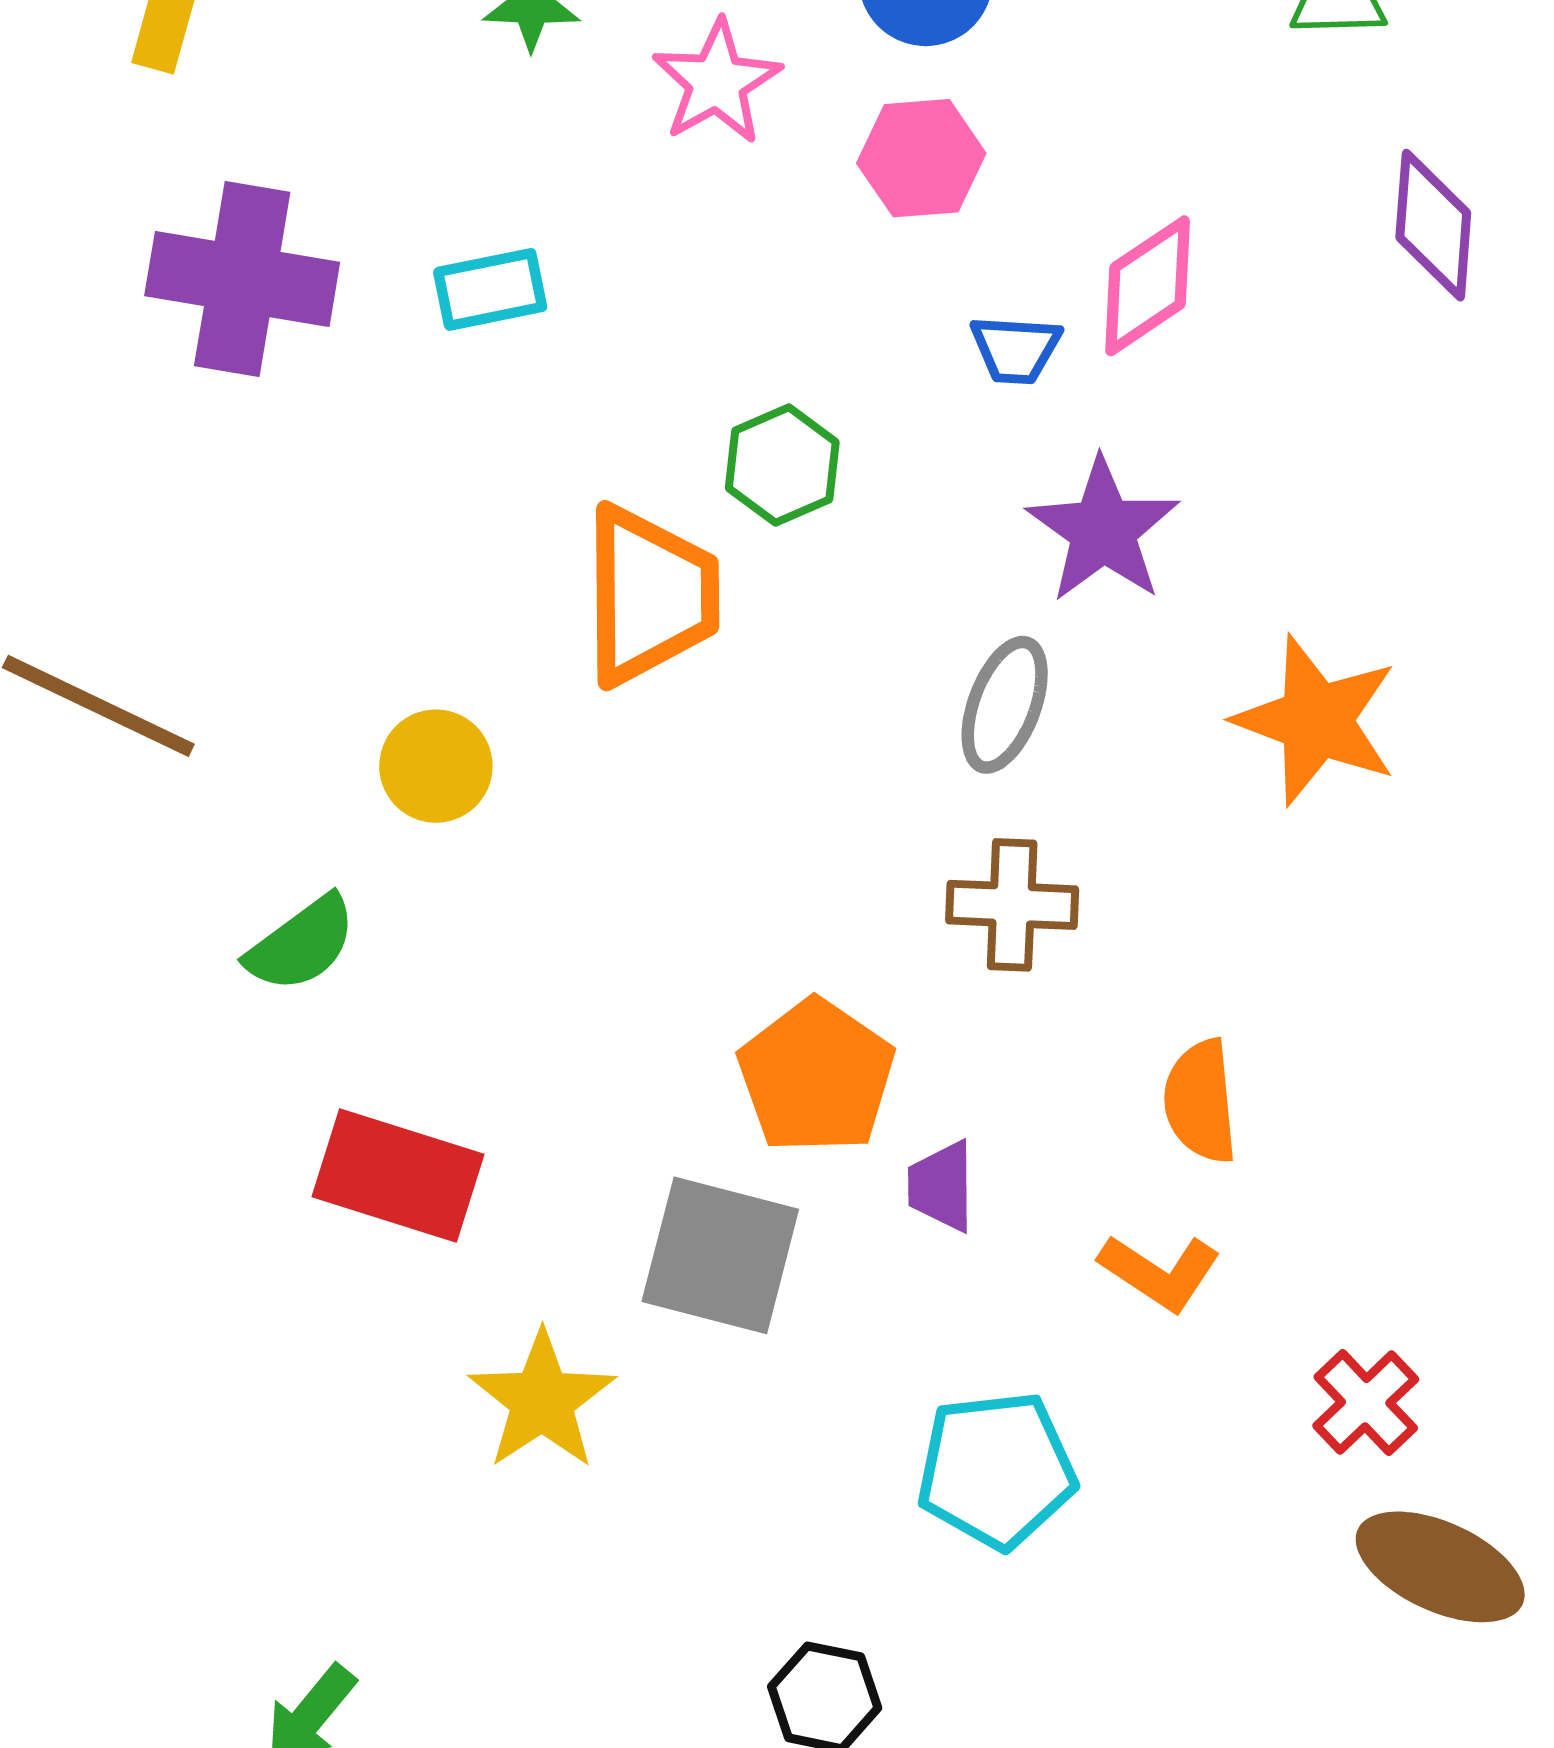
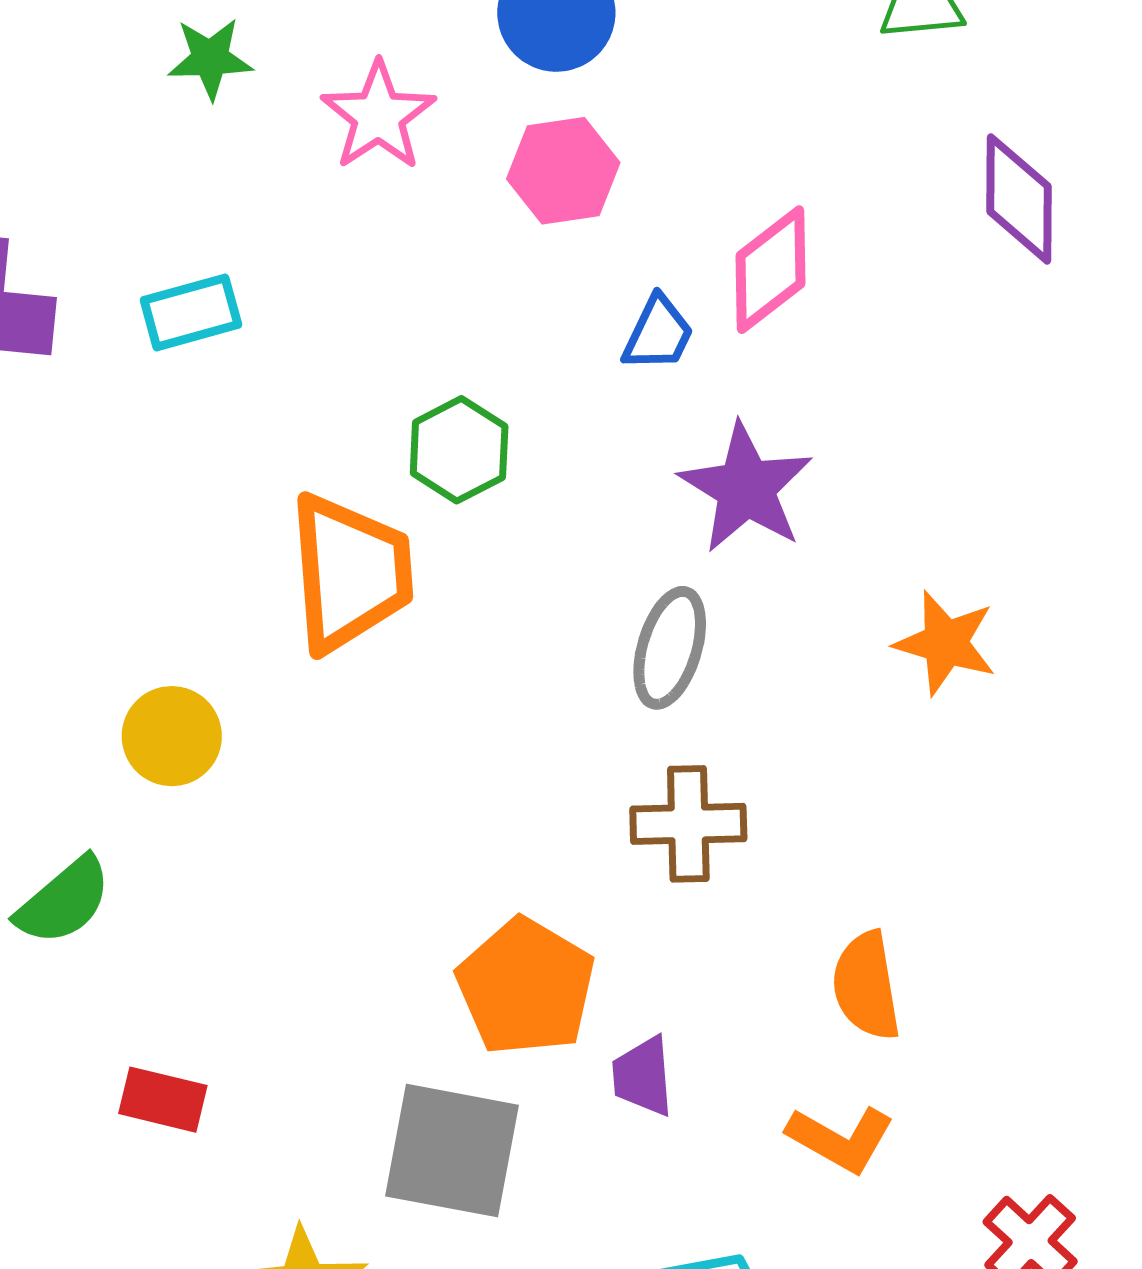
blue trapezoid: (1016, 349) -> (658, 334), turned -64
orange star: (1316, 720) -> (945, 643), size x0.7
red rectangle: (398, 1176) -> (163, 1100), size x0.6

